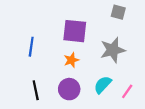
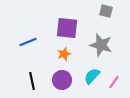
blue line: (31, 47) -> (28, 42), turned 60
gray star: (113, 50) -> (101, 45), turned 30

